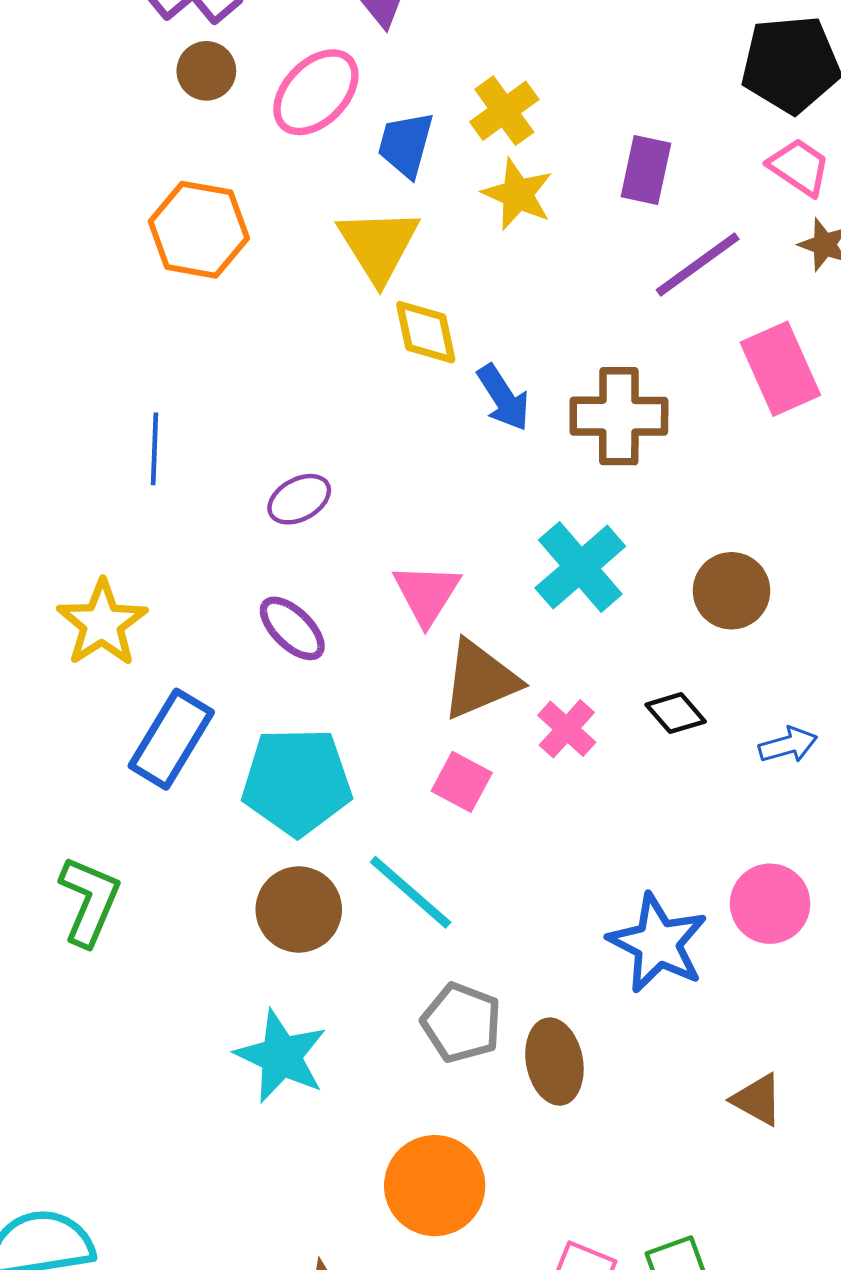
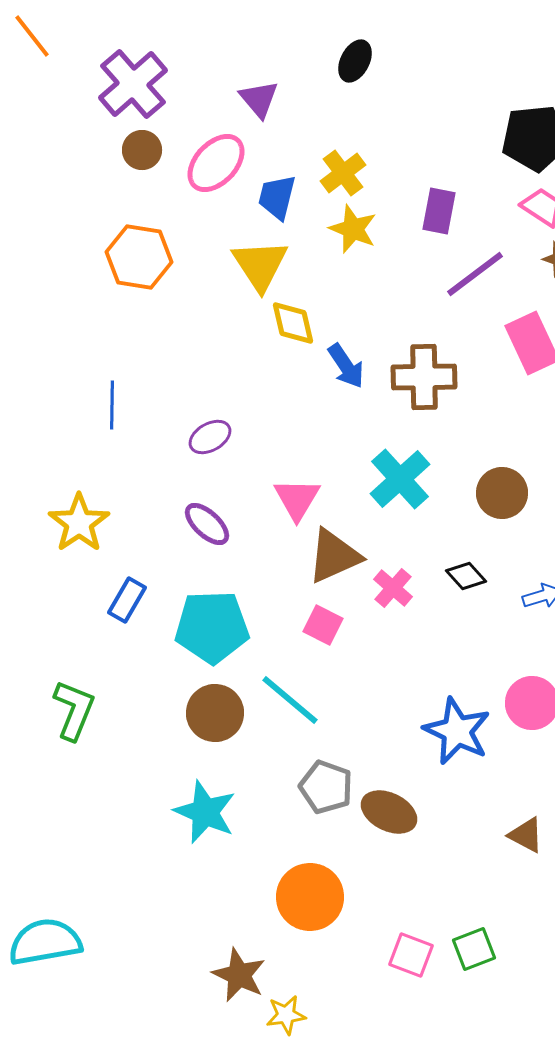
blue rectangle: (171, 739) -> (127, 600), size x0.7
brown ellipse: (554, 1062) -> (389, 812), turned -52

